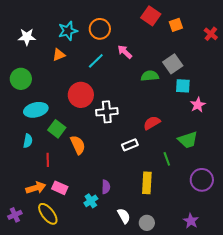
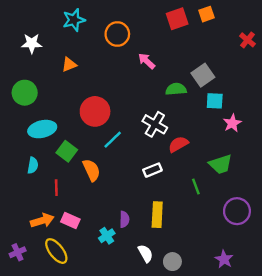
red square: (151, 16) -> (177, 19), turned 36
orange square: (176, 25) -> (206, 14), moved
cyan star: (68, 31) -> (74, 20), moved
cyan line: (96, 61) -> (113, 140), moved
white cross: (107, 112) -> (155, 124), moved, turned 35
yellow rectangle: (147, 183) -> (157, 215), moved

